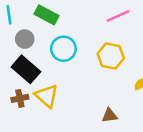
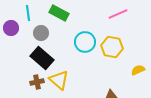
cyan circle: (63, 49) -> (85, 42), moved

